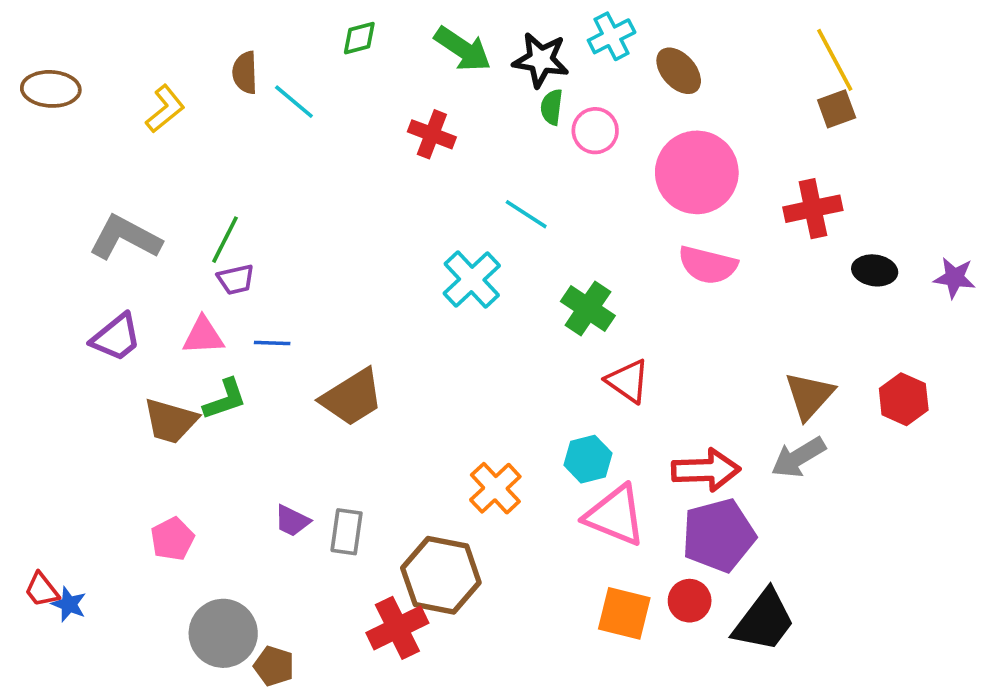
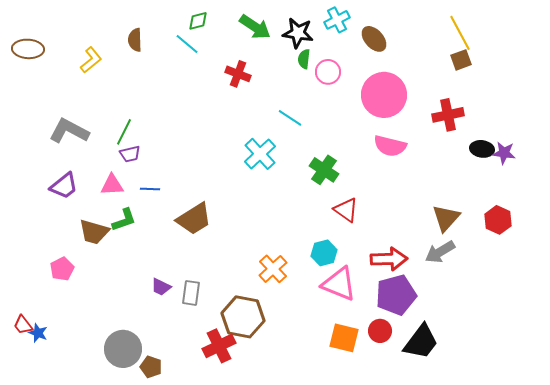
cyan line: (294, 102) -> (187, 44), moved
purple star: (954, 278) -> (504, 153), moved
pink pentagon: (172, 539) -> (62, 269), moved

